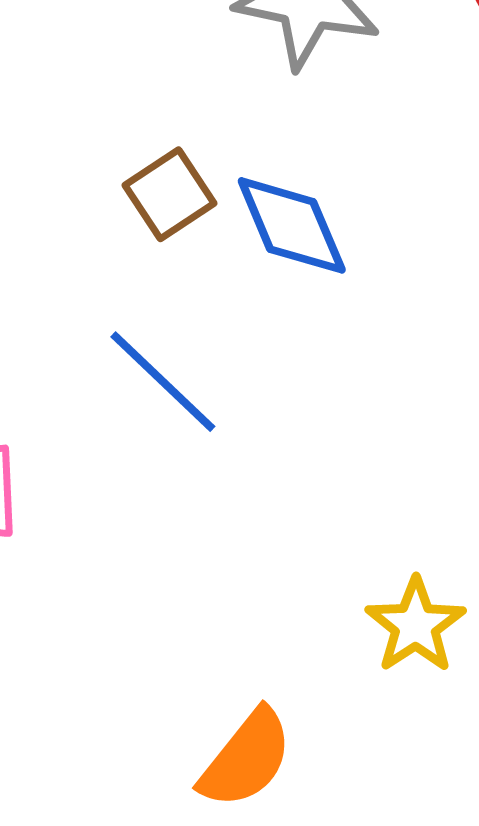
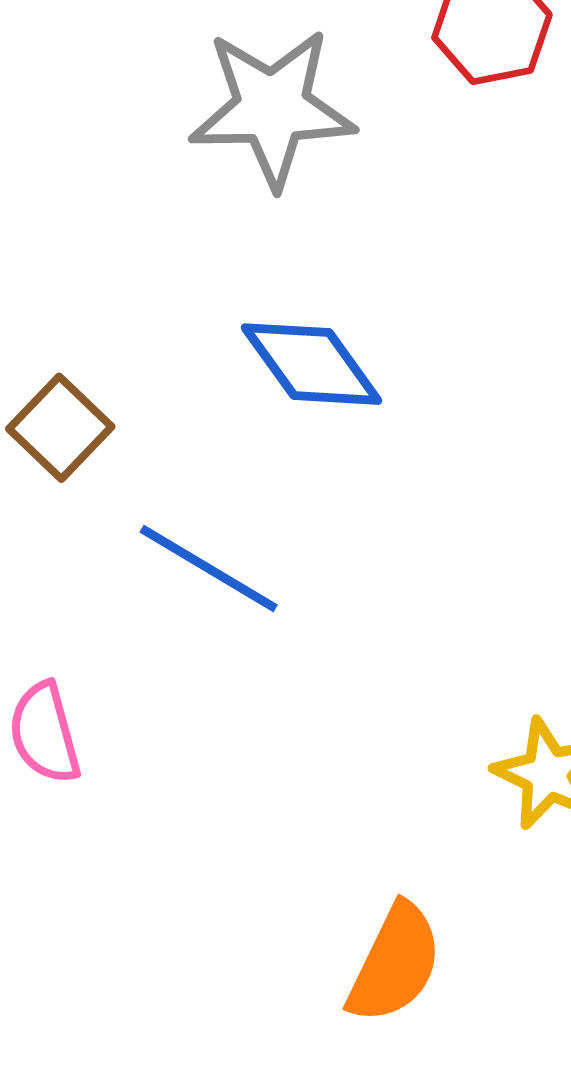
brown square: (169, 194) -> (60, 428), moved

